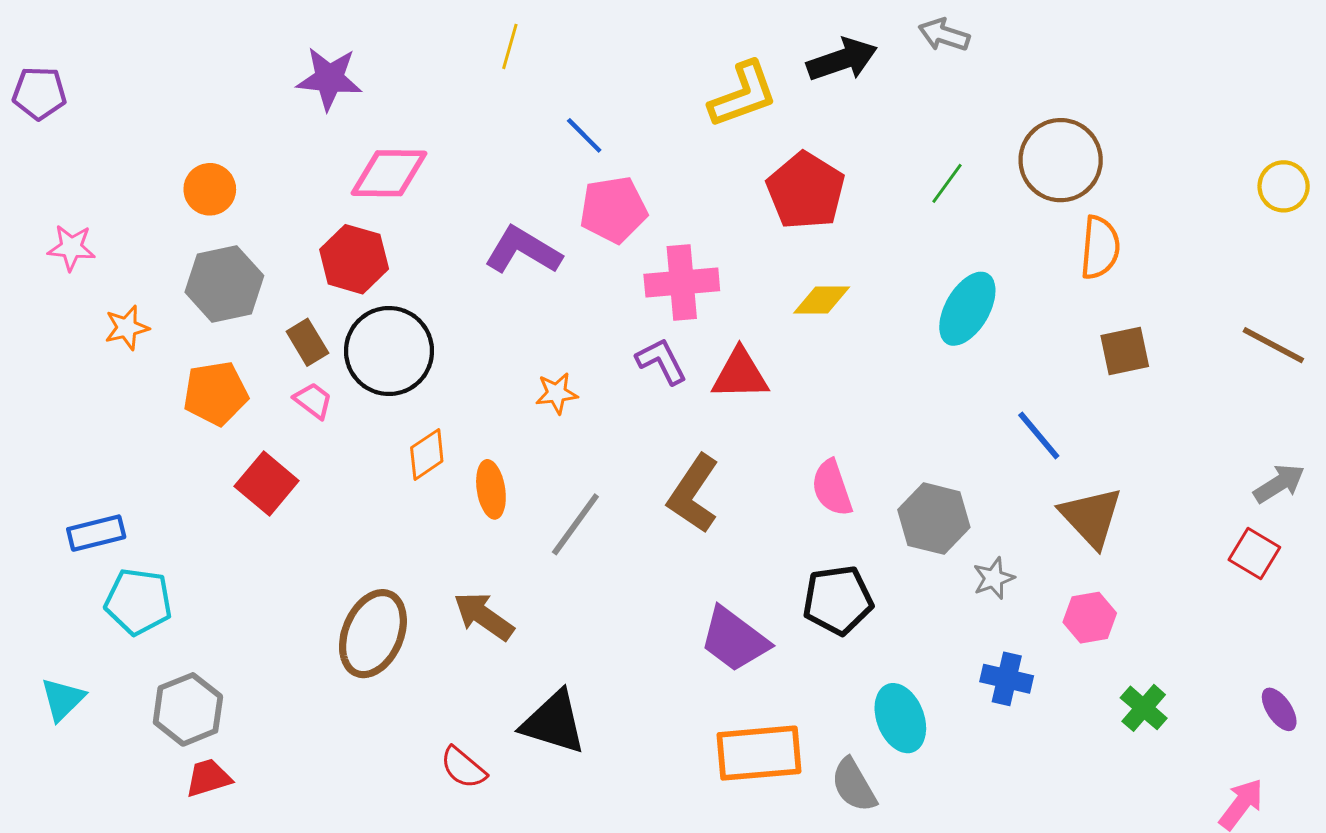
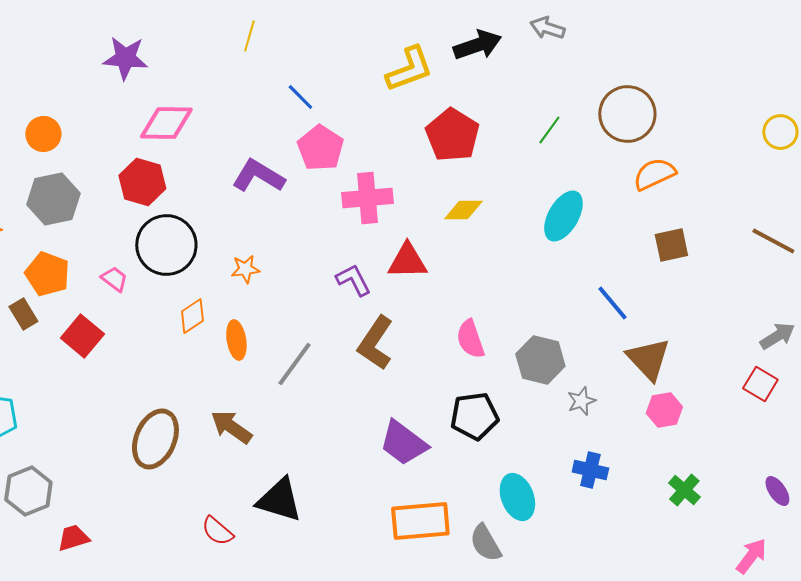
pink pentagon: (613, 210) -> (320, 148), turned -30
orange semicircle: (1100, 248) -> (654, 174), turned -120
brown rectangle: (307, 342) -> (23, 314), moved
purple L-shape: (661, 361) -> (353, 280), moved
orange pentagon: (216, 393) -> (47, 274), turned 30
orange star: (557, 393) -> (245, 269), moved
pink hexagon: (1090, 618) -> (664, 410), moved
red trapezoid: (208, 778) -> (73, 538), moved

